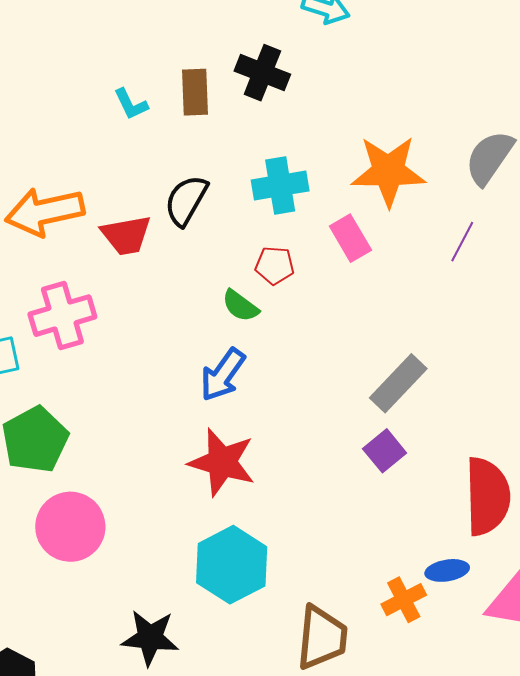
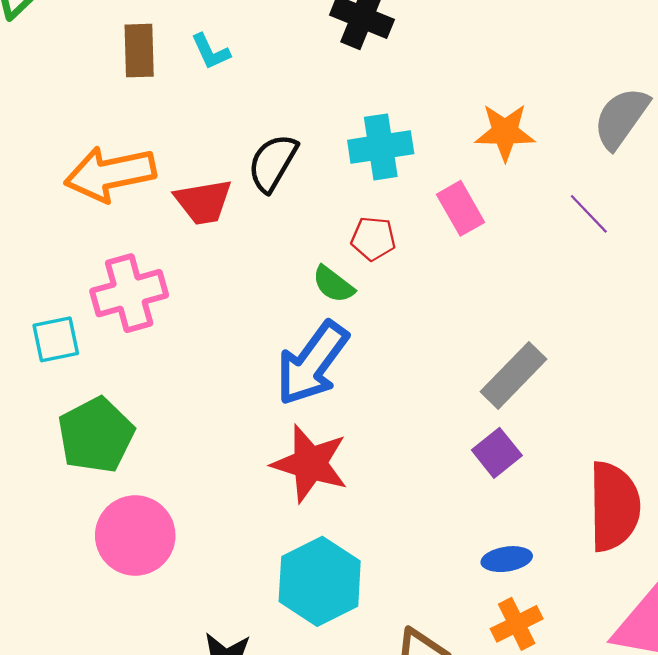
brown rectangle: (195, 92) -> (139, 51), moved
orange star: (388, 171) -> (505, 132), size x0.7
purple line: (462, 242) -> (589, 214), turned -72
blue arrow: (223, 375) -> (312, 363), size x1.4
blue ellipse: (447, 570) -> (507, 559), moved

